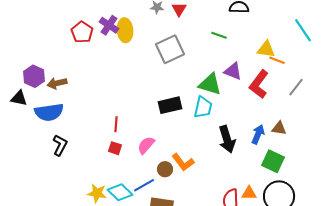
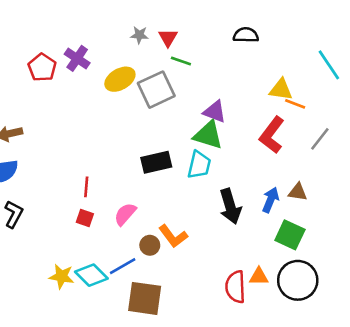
yellow ellipse: (125, 30) -> (120, 79), moved, turned 65
green line: (219, 35) -> (181, 61), moved
purple triangle: (233, 71) -> (215, 112), moved

